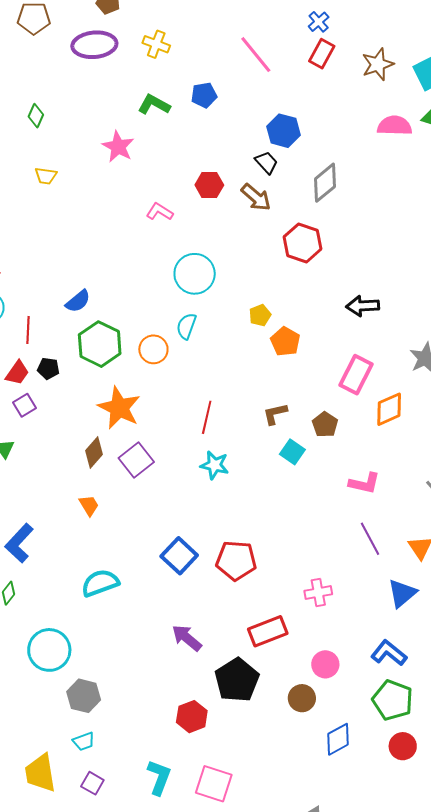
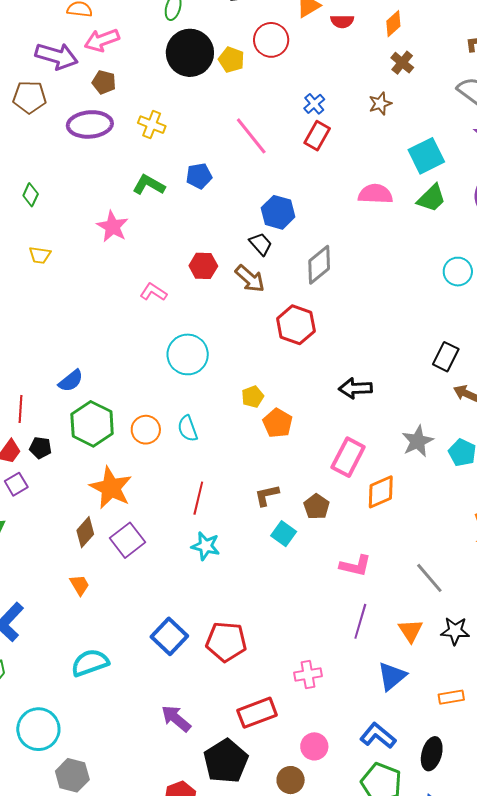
brown star: (378, 64) -> (380, 104), moved, size x0.7
pink semicircle: (395, 126) -> (375, 194), moved
cyan semicircle: (186, 326) -> (188, 428), moved, turned -40
purple line: (370, 539) -> (360, 621), turned 44

